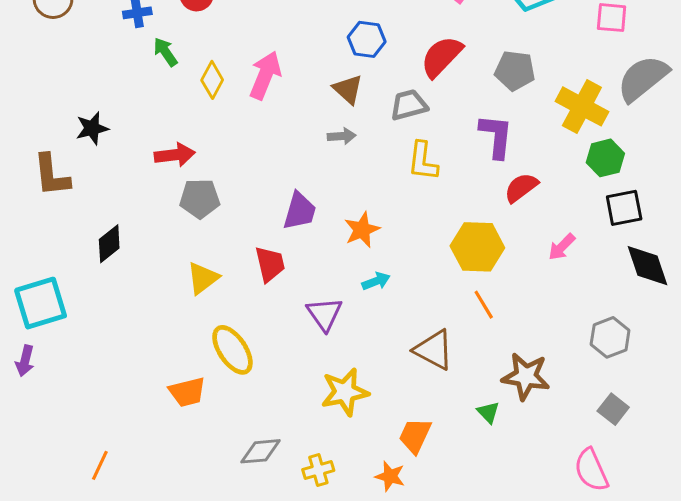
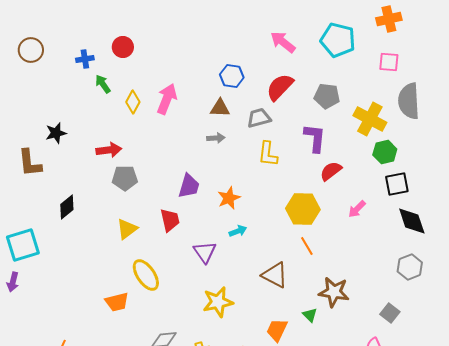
gray semicircle: (643, 78) -> (409, 101), turned -54
brown triangle: (348, 89) -> (220, 108), turned -40
gray hexagon: (610, 337) -> (410, 267), moved
orange trapezoid: (415, 436) -> (277, 330), moved

